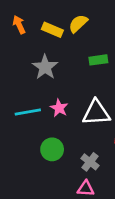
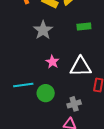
cyan line: (28, 112) -> (23, 85), moved
gray cross: (90, 162) -> (74, 104), turned 32

